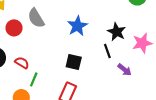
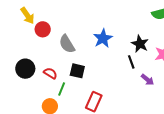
gray semicircle: (36, 18) -> (67, 44), moved
red circle: (14, 28) -> (43, 29), moved
black square: (74, 62) -> (77, 71), moved

